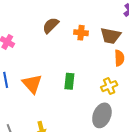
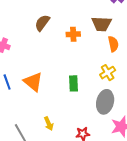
orange cross: (81, 33) -> (73, 34), moved
green rectangle: (69, 81) -> (73, 83), moved

